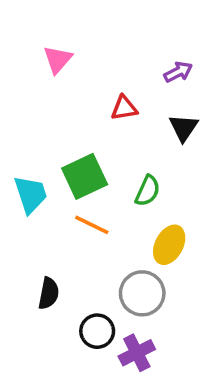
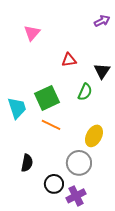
purple arrow: (178, 72) -> (102, 21), moved
green semicircle: (148, 191) -> (85, 92), moved

